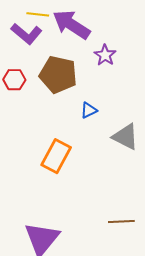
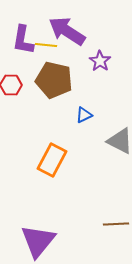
yellow line: (38, 14) -> (46, 45), moved
purple L-shape: (27, 34) -> (23, 40), turned 60

